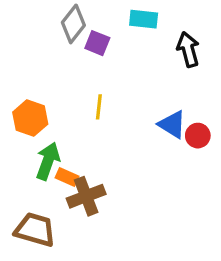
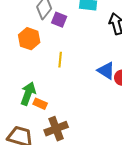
orange hexagon: (30, 118) -> (29, 39), moved
brown cross: (86, 196) -> (56, 129), moved

